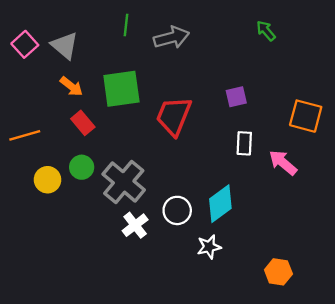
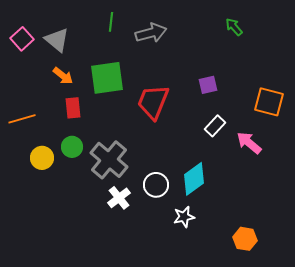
red rectangle: (83, 123) -> (73, 108), turned 35
white rectangle: (244, 143) -> (215, 126), turned 40

